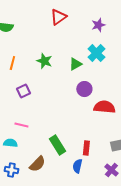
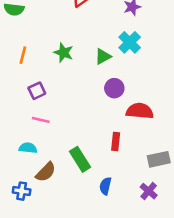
pink line: (21, 125) -> (41, 120), moved
cyan semicircle: (10, 143) -> (28, 148), moved
red rectangle: (86, 148) -> (116, 142), moved
brown semicircle: (37, 164) -> (46, 172), moved

